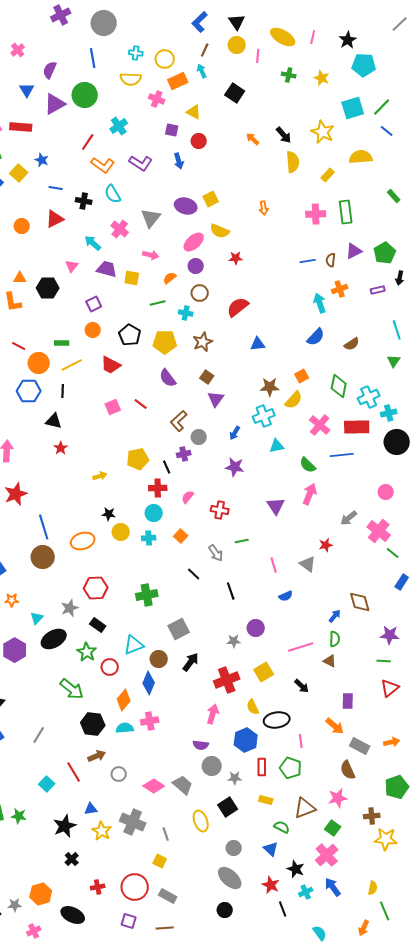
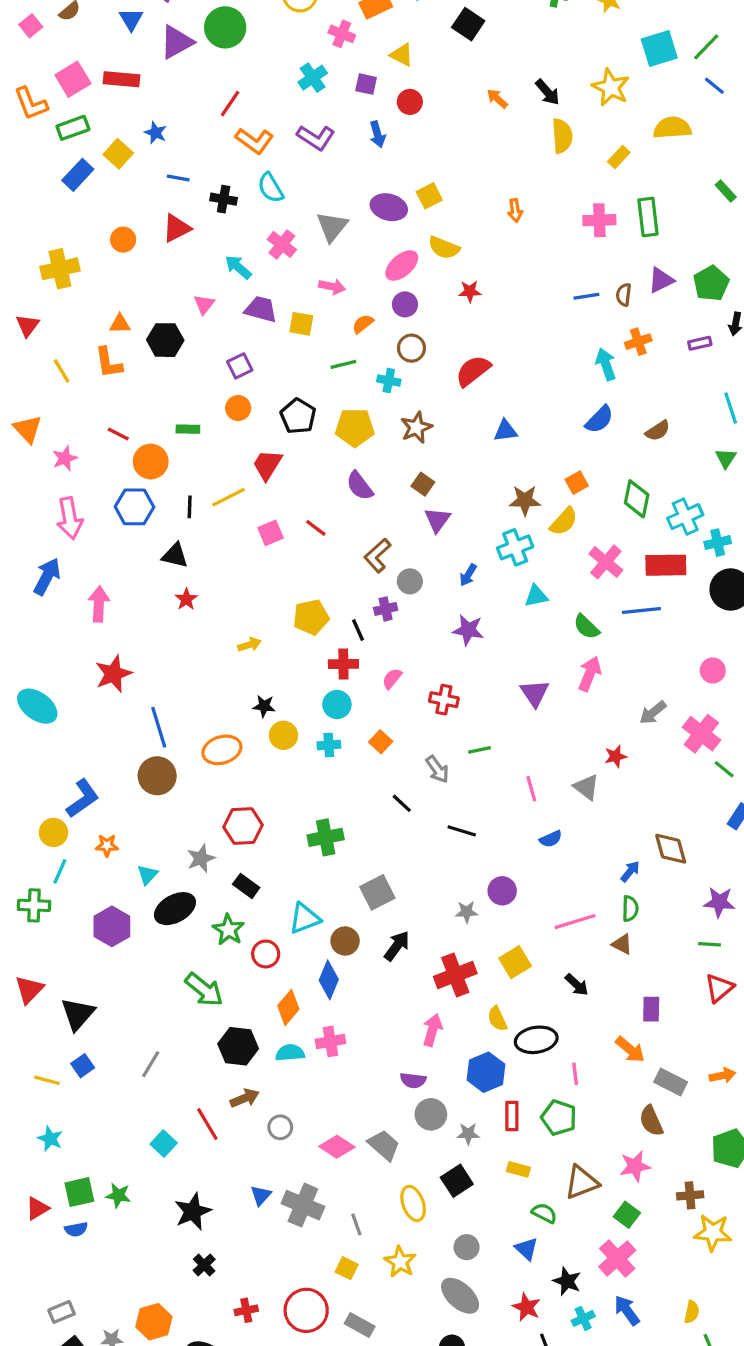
cyan cross: (119, 126) -> (313, 78), moved
yellow line: (72, 365) -> (228, 497), moved
red trapezoid: (111, 365) -> (267, 465), turned 95
black line: (231, 591) -> (462, 831), turned -54
blue triangle: (91, 809) -> (261, 1195), moved, turned -40
yellow star: (102, 831) -> (400, 1262), moved

